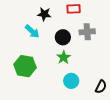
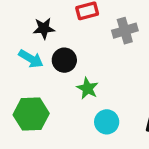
gray cross: (87, 32) -> (125, 31), moved
black circle: (63, 37) -> (64, 60), moved

